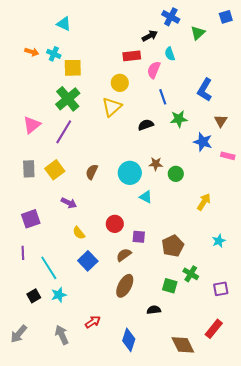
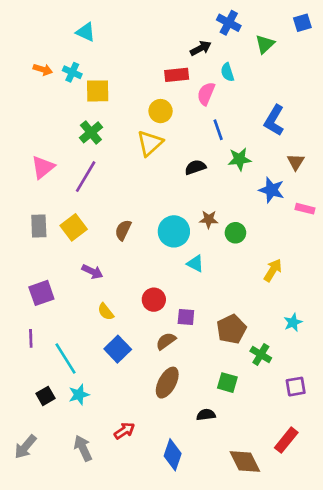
green cross: (68, 99) -> (91, 132), size x0.7
green cross: (191, 274) -> (261, 354), moved

